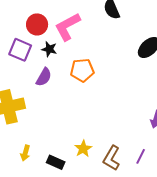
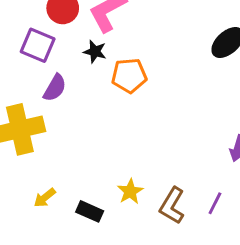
black star: (49, 49) -> (95, 52), moved
purple semicircle: (44, 77) -> (55, 88), moved
yellow arrow: (25, 153) -> (45, 198), turned 35

